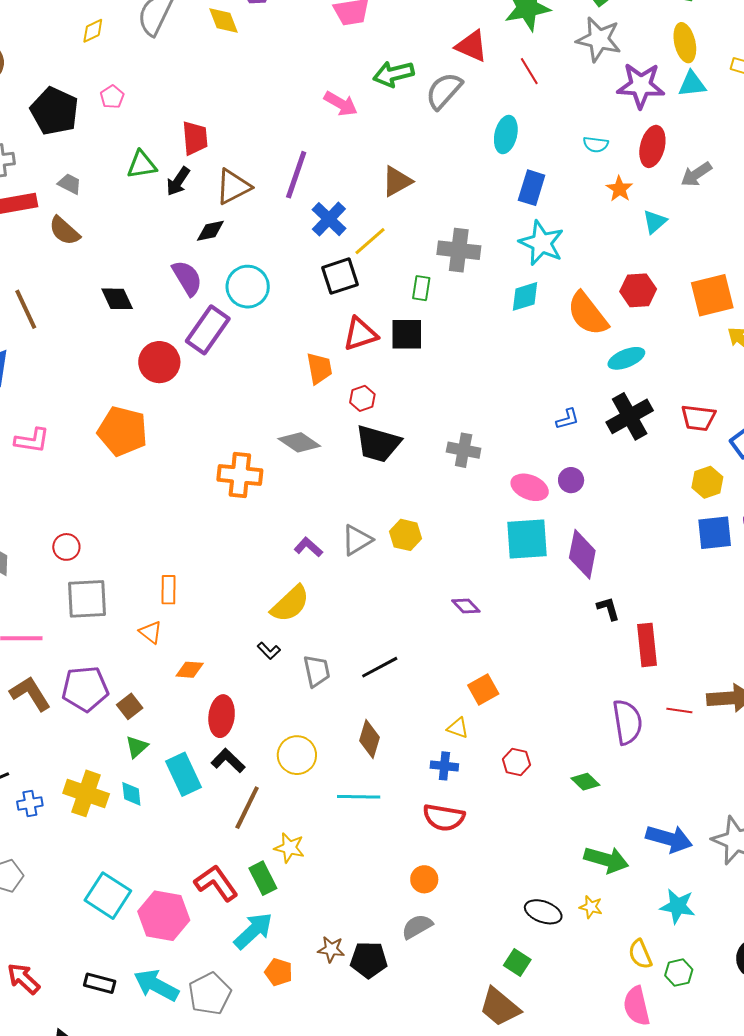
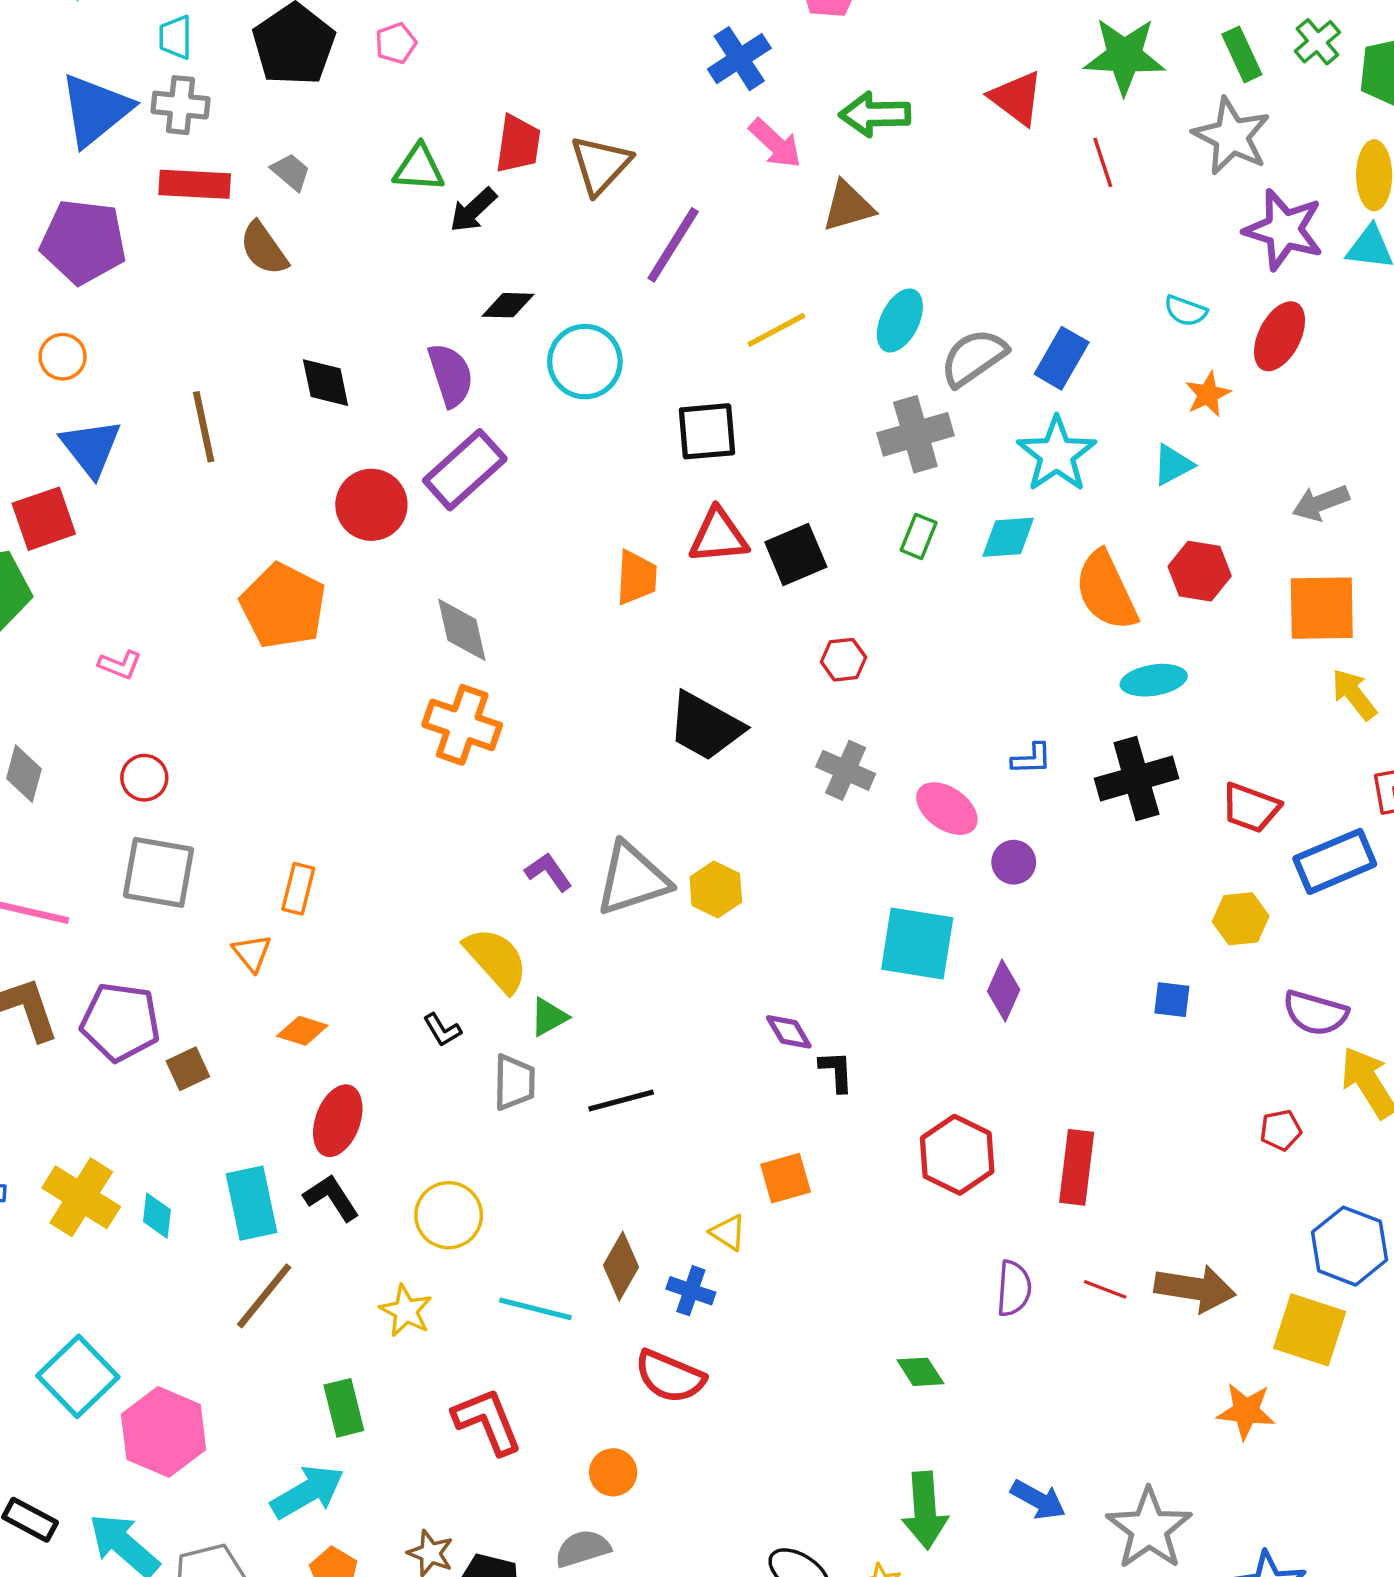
gray semicircle: (444, 91) -> (974, 358), moved
cyan ellipse: (506, 135) -> (900, 320), moved
gray arrow: (696, 174) -> (1321, 503), moved
brown triangle: (397, 181) -> (848, 206), moved
brown triangle: (233, 187) -> (600, 165), moved, turned -33
blue cross: (329, 219) -> (739, 59), moved
cyan triangle: (655, 222) -> (1173, 465), moved
yellow line: (370, 241) -> (776, 330), moved
gray cross: (459, 250) -> (915, 434), turned -36
cyan circle: (248, 287) -> (585, 362), moved
green rectangle: (421, 288) -> (919, 536), moved
brown line: (26, 309) -> (204, 427), moved
black square: (407, 334) -> (796, 555), turned -36
red hexagon: (362, 398) -> (843, 660), moved
pink L-shape: (32, 440) -> (120, 665), moved, size x0.7
gray diamond: (299, 442) -> (462, 630), moved, turned 30
pink ellipse: (530, 487) -> (947, 809), moved
blue square: (715, 533) -> (1172, 1000), moved, size x0.6
gray triangle: (357, 540) -> (632, 879), size x1.4
purple diamond: (582, 554) -> (1004, 991), size x0.7
yellow semicircle: (290, 604) -> (496, 960), turned -102
black L-shape: (608, 608) -> (836, 1071), moved
purple semicircle: (627, 722) -> (1014, 1288), size x0.7
brown diamond: (369, 739) -> (621, 1266), moved
green triangle: (137, 747) -> (549, 1017), moved
red hexagon: (516, 762) -> (957, 1155), moved, size x1.6
brown line: (247, 808) -> (264, 1296), moved
blue arrow: (669, 839) -> (1038, 1500), size x0.7
yellow star: (289, 848) -> (406, 1311), moved
green arrow: (606, 860) -> (925, 1510), turned 57
red L-shape: (216, 883) -> (487, 1421), moved

